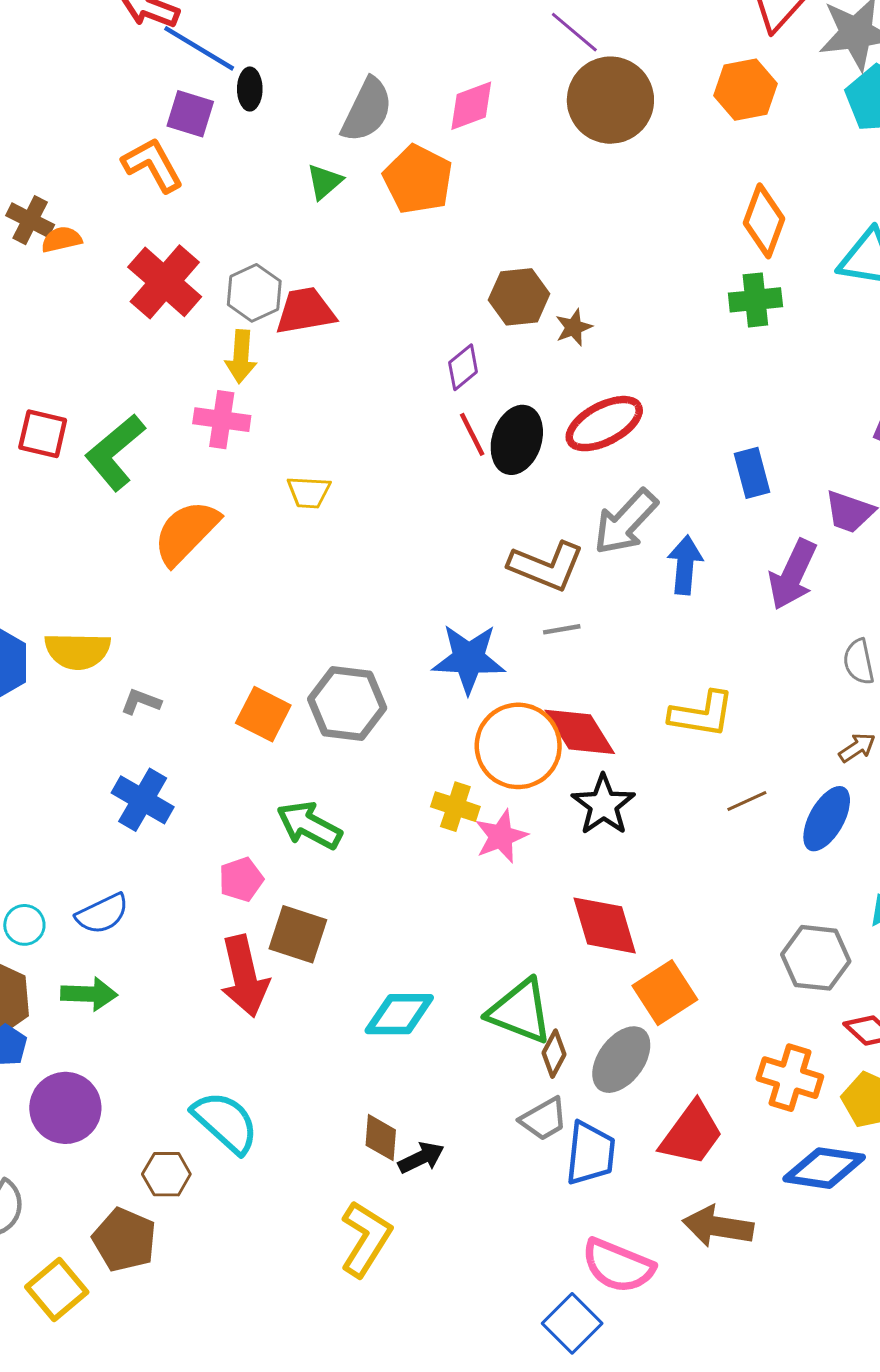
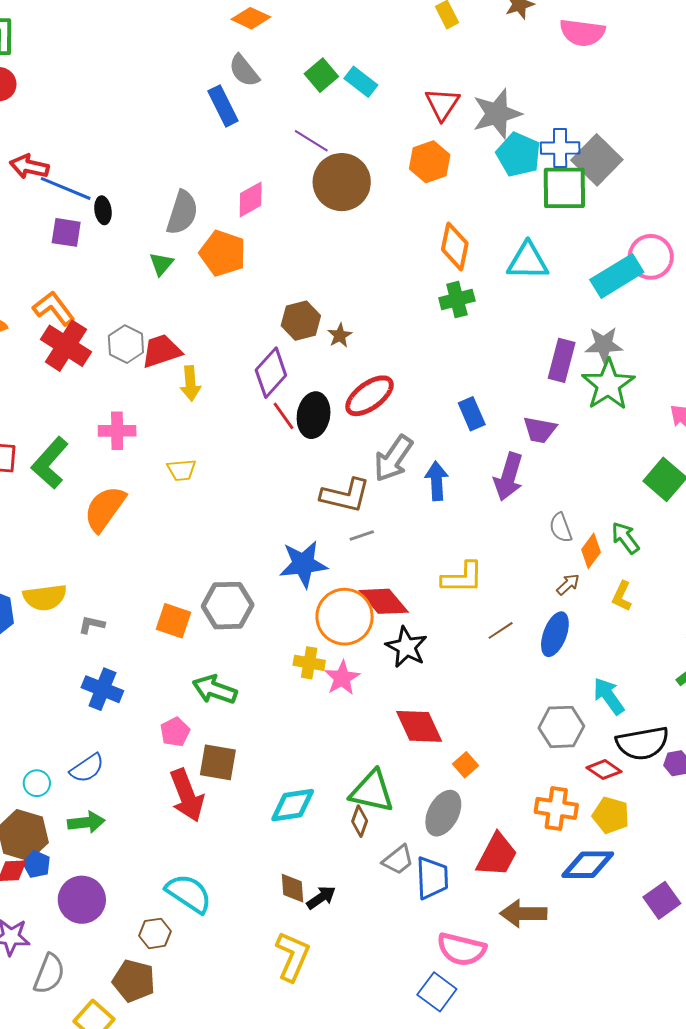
orange L-shape: (153, 165) -> (54, 308), moved
yellow arrow: (241, 356) -> (190, 383), moved
purple diamond: (463, 367) -> (271, 373), size x1.6
orange square: (665, 993) -> (466, 765), size x0.6
brown diamond: (554, 1054) -> (360, 821), moved

